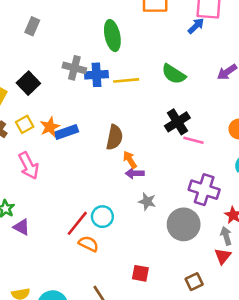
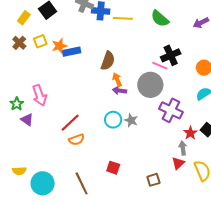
black cross: (177, 122) -> (171, 55), moved
pink line: (194, 140) -> (160, 66), moved
pink arrow: (29, 166) -> (40, 95), moved
gray star: (147, 201) -> (131, 120), moved
cyan circle: (102, 217) -> (113, 120), moved
gray circle: (184, 224) -> (150, 85), moved
orange semicircle: (88, 244) -> (77, 140), turned 126

